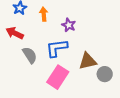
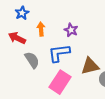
orange arrow: (44, 14) -> (41, 29), moved

